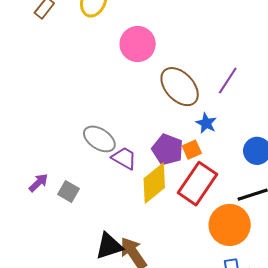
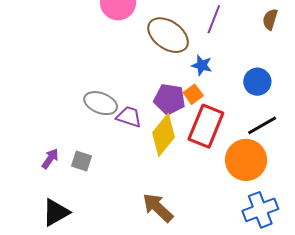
black triangle: (109, 246) -> (56, 212), moved

